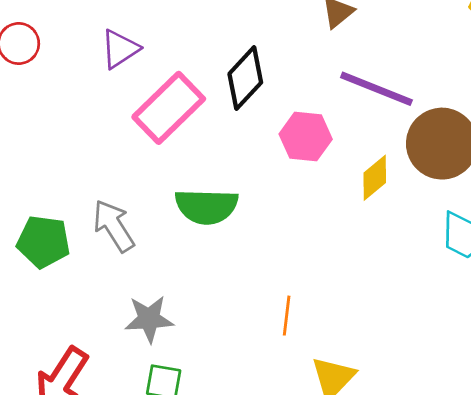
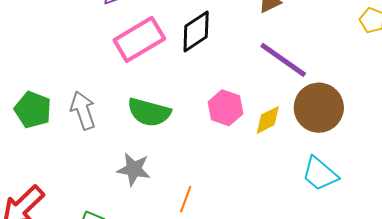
pink hexagon: (306, 137) -> (226, 108), moved
gray star: (149, 319) -> (134, 169), moved

